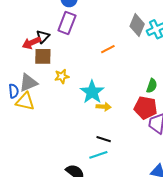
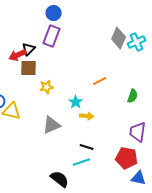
orange line: (108, 49) -> (100, 81), moved
gray triangle: (28, 83) -> (52, 125), moved
cyan star: (92, 92) -> (76, 102), size x0.6
red pentagon: (145, 108) -> (127, 158), moved

